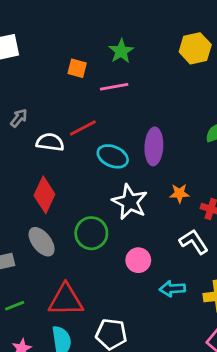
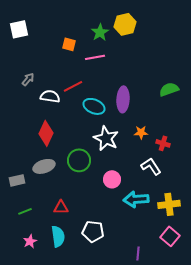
yellow hexagon: (195, 48) -> (125, 24), moved
gray ellipse: (42, 242) -> (44, 166), turned -70
cyan arrow: (172, 289) -> (136, 199), size x1.4
red triangle: (66, 300) -> (61, 207), size x0.6

